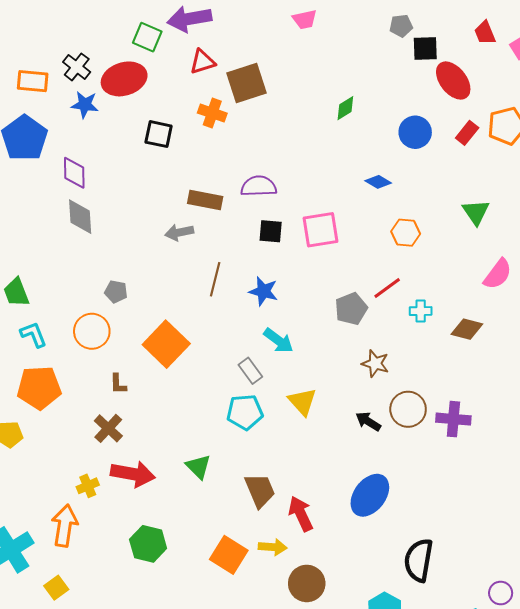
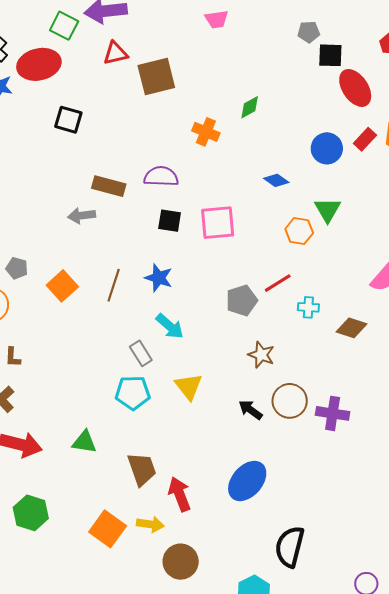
orange cross: (212, 113) -> (206, 132), moved
blue circle: (415, 132) -> (327, 148), moved
green triangle: (476, 212) -> (328, 210), moved
brown line: (215, 279) -> (114, 285), moved
orange square: (166, 344) -> (62, 286), moved, size x0.7
green triangle: (198, 467) -> (84, 442), turned -40

